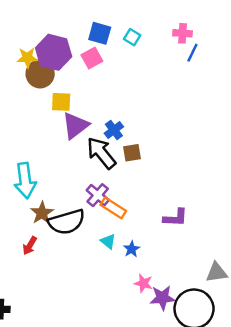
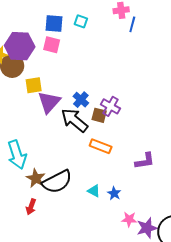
pink square: (92, 58) -> (52, 45), turned -36
brown square: (132, 153) -> (99, 115), turned 35
purple cross: (98, 195) -> (111, 106), moved
orange rectangle: (113, 208) -> (101, 146), moved

